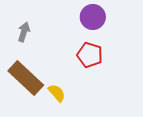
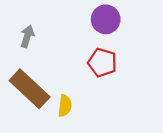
yellow semicircle: (57, 93) -> (65, 106), turned 48

